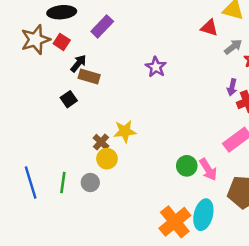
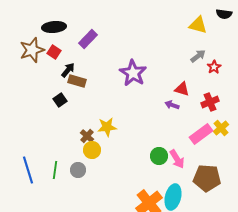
red triangle: (209, 28) -> (182, 89), moved
purple star: (156, 67) -> (133, 73), size x1.5
purple arrow: (232, 87) -> (172, 105), moved, turned 96

